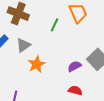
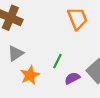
green line: (55, 25) -> (57, 61), moved

